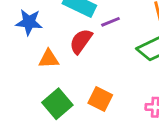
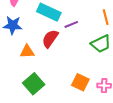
orange square: (100, 99) -> (80, 82), moved

